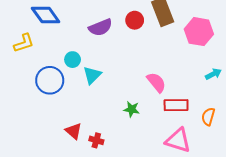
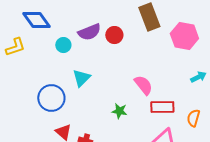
red circle: (135, 20) -> (114, 35), moved
cyan circle: (73, 60) -> (63, 45), moved
blue circle: (50, 80) -> (51, 98), moved

